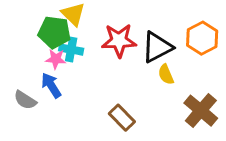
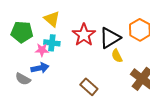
green pentagon: (54, 32) -> (22, 32), moved
red star: (119, 41) -> (84, 35), turned -30
blue arrow: (51, 85) -> (40, 68), turned 114

